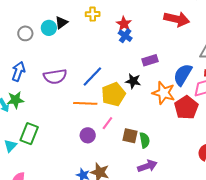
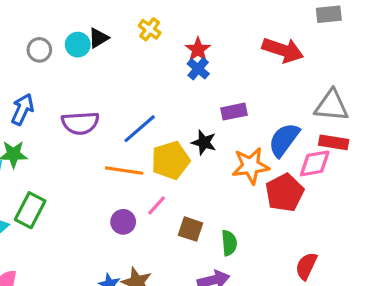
yellow cross: (93, 14) -> (150, 29), turned 32
orange star: (164, 93) -> (251, 166), turned -30
green semicircle: (145, 140) -> (229, 243), moved

